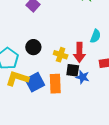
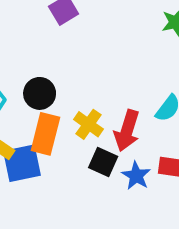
blue star: (83, 77) -> (136, 176), moved
orange rectangle: (55, 84) -> (45, 134), moved

